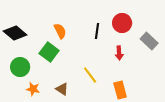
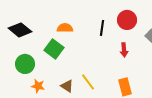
orange semicircle: (60, 31) -> (65, 28), turned -63
yellow line: (90, 75) -> (88, 82), moved

